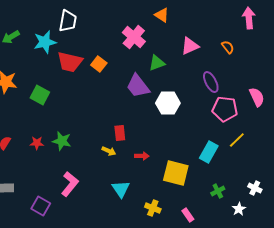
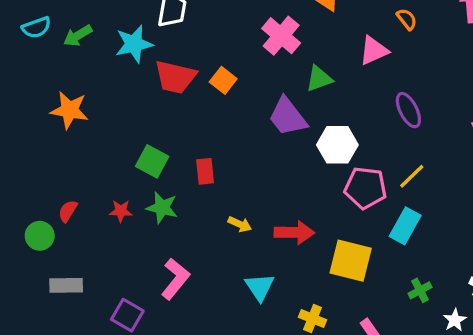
orange semicircle: (228, 47) -> (407, 19), moved
green square: (40, 95) -> (152, 161), moved
pink pentagon: (225, 109) -> (365, 188), moved
red rectangle: (120, 133) -> (205, 171), moved
yellow line: (237, 140) -> (412, 176), moved
red arrow: (142, 156) -> (294, 232), size x1.6

